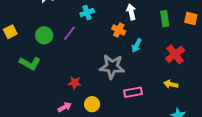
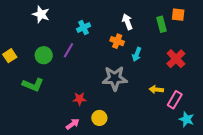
orange square: (191, 19) -> (178, 15), moved
yellow arrow: (171, 84) -> (156, 90), moved
pink rectangle: (133, 92) -> (175, 100), moved, turned -42

